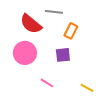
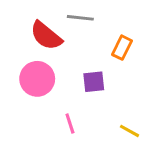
orange rectangle: (71, 31) -> (122, 48), moved
pink line: (47, 83) -> (70, 123), turned 40

